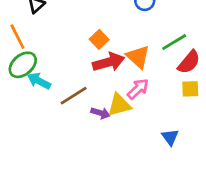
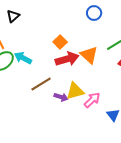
cyan arrow: (39, 81) -> (23, 58), moved
pink arrow: (138, 89) -> (92, 100), moved

